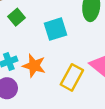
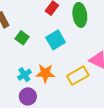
yellow rectangle: (72, 77) -> (78, 76), turned 45

